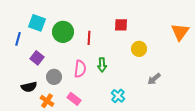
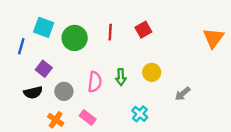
red square: (121, 25) -> (143, 30), turned -32
red line: (89, 38) -> (110, 32), moved
yellow circle: (139, 49) -> (152, 72), moved
black semicircle: (29, 87) -> (33, 93), moved

